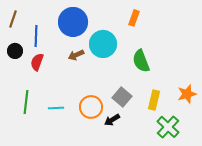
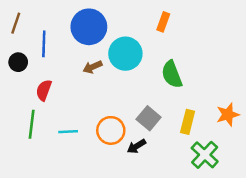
red semicircle: (37, 62) -> (44, 90), moved

